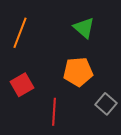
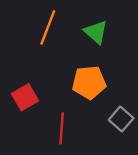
orange line: (20, 33) -> (48, 27), moved

